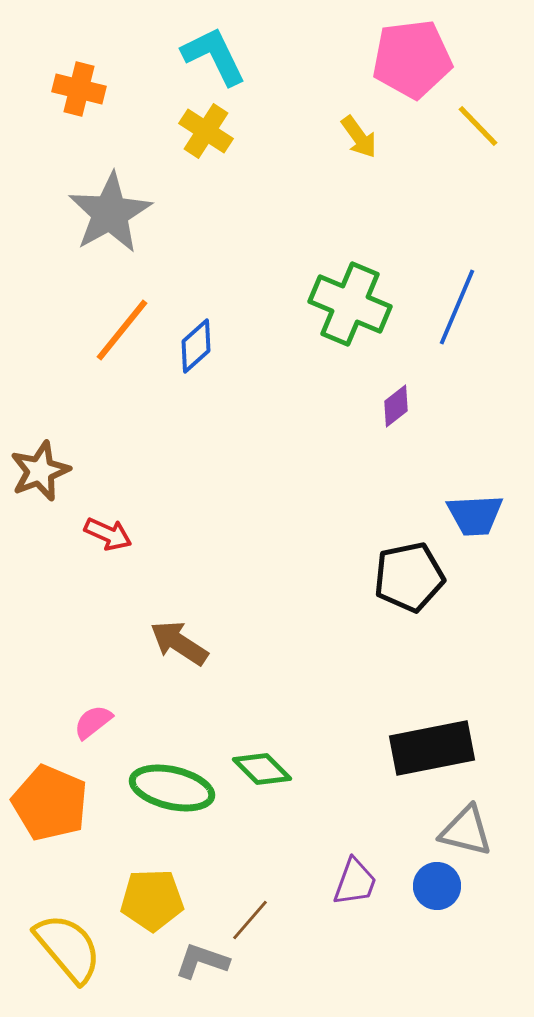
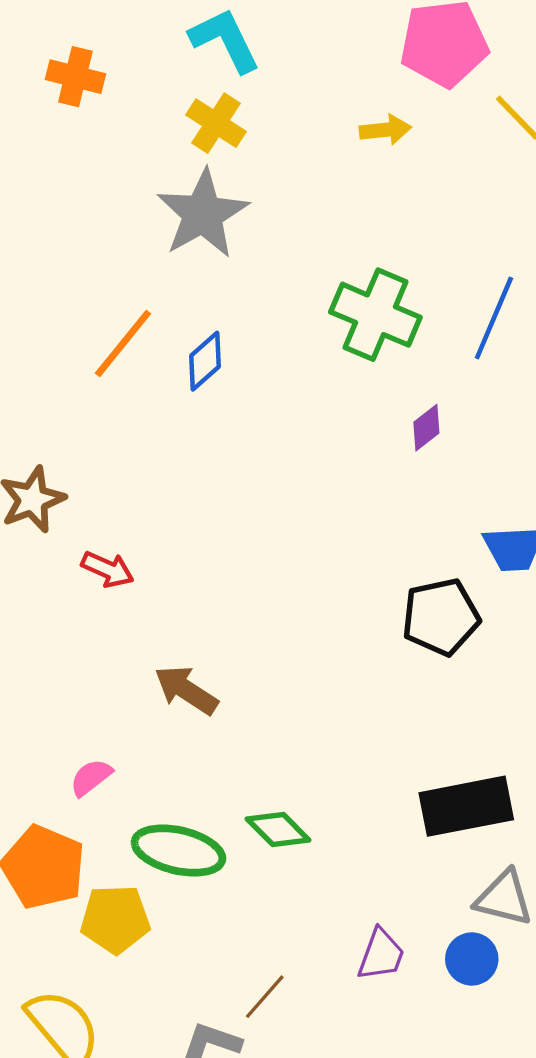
yellow arrow: (359, 137) -> (385, 130), turned -60
gray star: (110, 213) -> (203, 214), moved
yellow pentagon: (152, 900) -> (115, 919), moved

